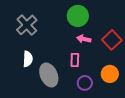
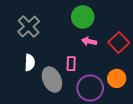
pink rectangle: (75, 60) -> (71, 64), moved
purple circle: (85, 83) -> (90, 88), size x1.6

